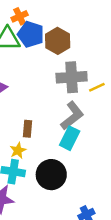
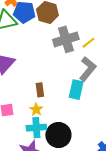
gray L-shape: (72, 116) -> (88, 69), moved
black circle: (51, 175) -> (58, 135), moved

